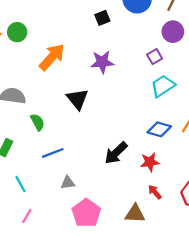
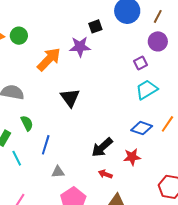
purple star: (102, 62) -> (80, 47), moved
green semicircle: (38, 122) -> (27, 123), moved
blue line: (53, 153) -> (46, 145), turned -54
cyan line: (21, 184) -> (17, 158), moved
red arrow: (155, 192) -> (105, 174), moved, turned -32

